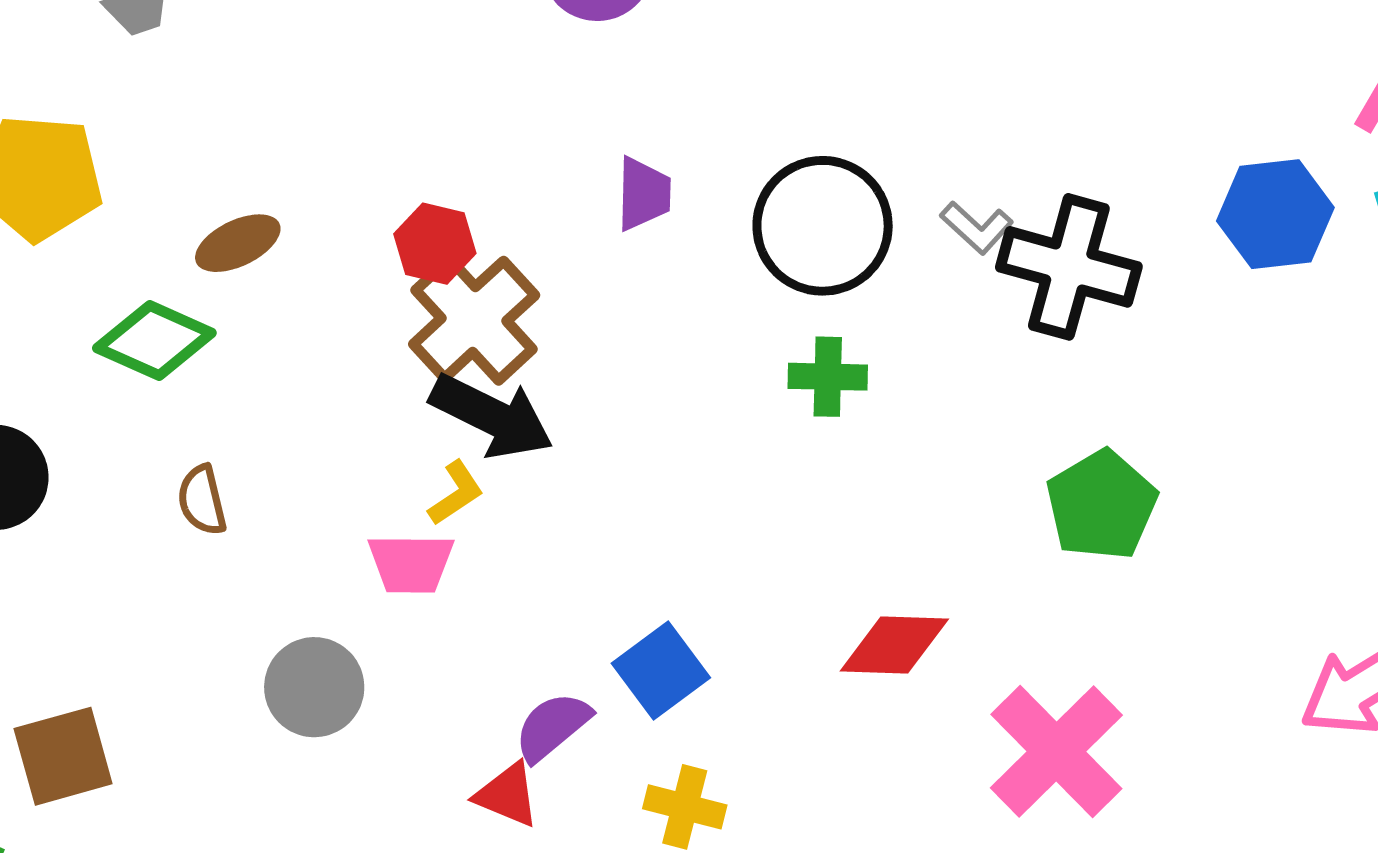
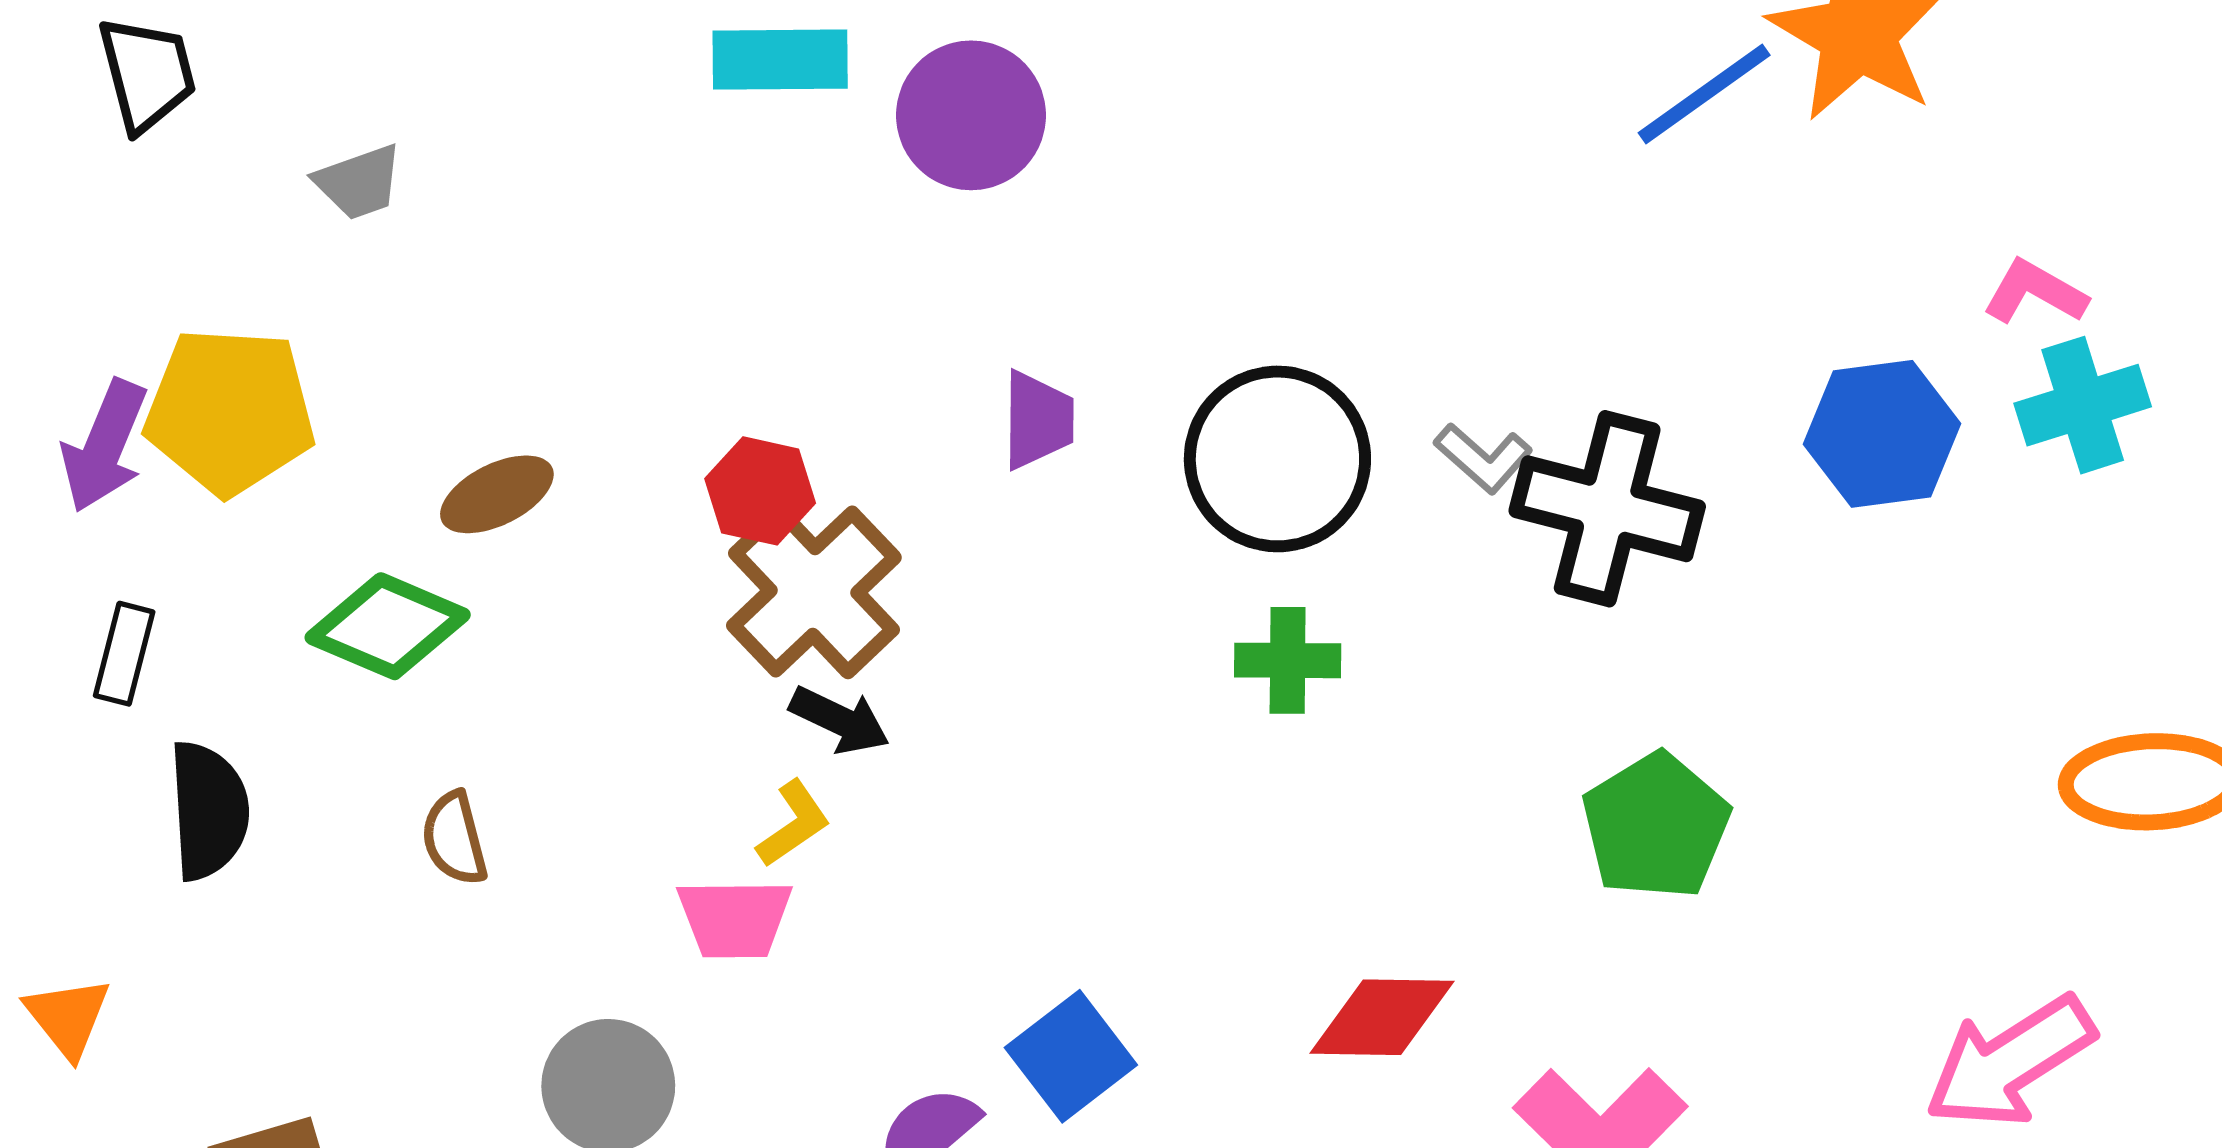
black arrow: (492, 416) -> (840, 720), size x0.6

